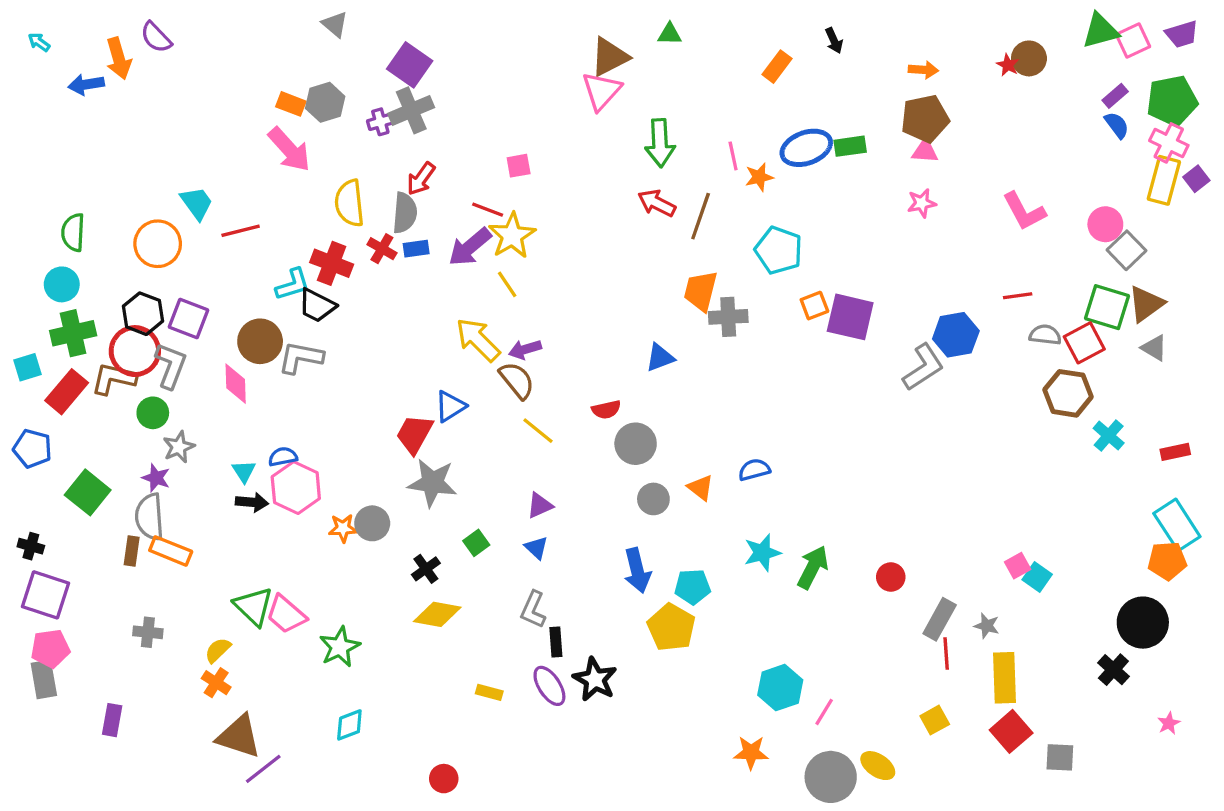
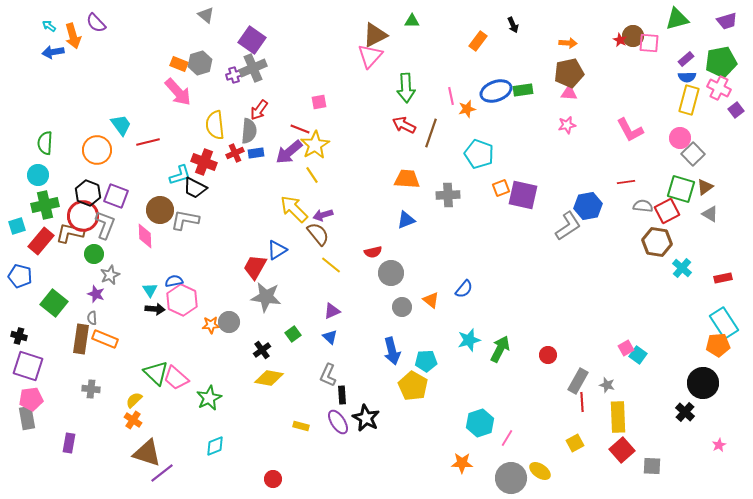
pink square: (1133, 41) -> (649, 43), moved, turned 30
cyan arrow: (39, 42) -> (49, 26), moved
blue semicircle: (1117, 125) -> (687, 77), turned 126
yellow rectangle: (1164, 180) -> (689, 100), moved
red cross: (382, 249) -> (235, 153), turned 36
orange trapezoid: (701, 291) -> (407, 179), moved, turned 80
brown triangle: (1146, 304) -> (705, 187), size x0.7
blue semicircle: (754, 470) -> (464, 289), turned 144
gray semicircle: (150, 517) -> (92, 318), size x0.5
brown rectangle: (132, 551) -> (81, 339), size x1.6

